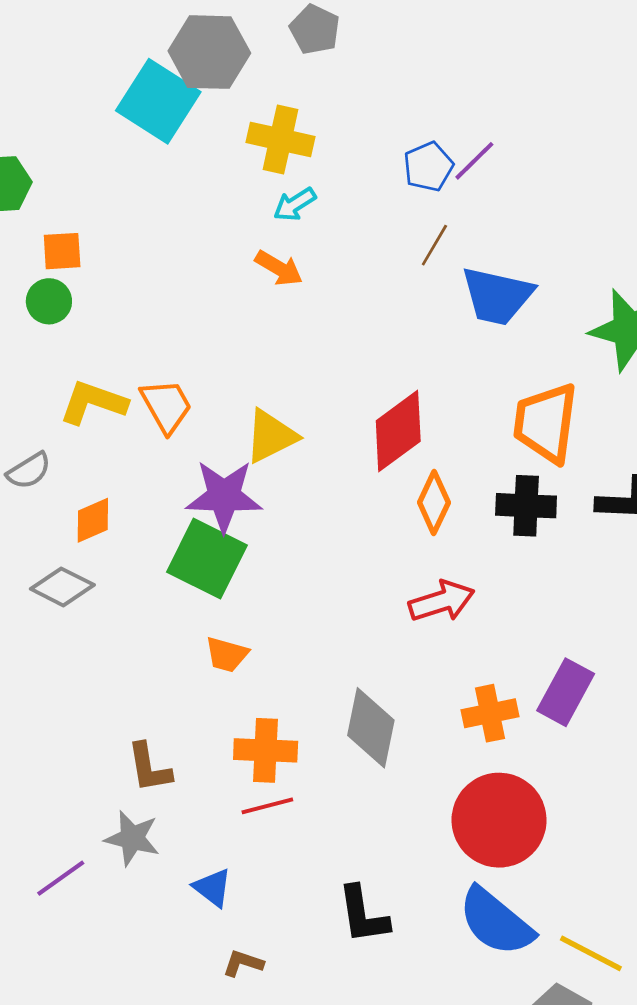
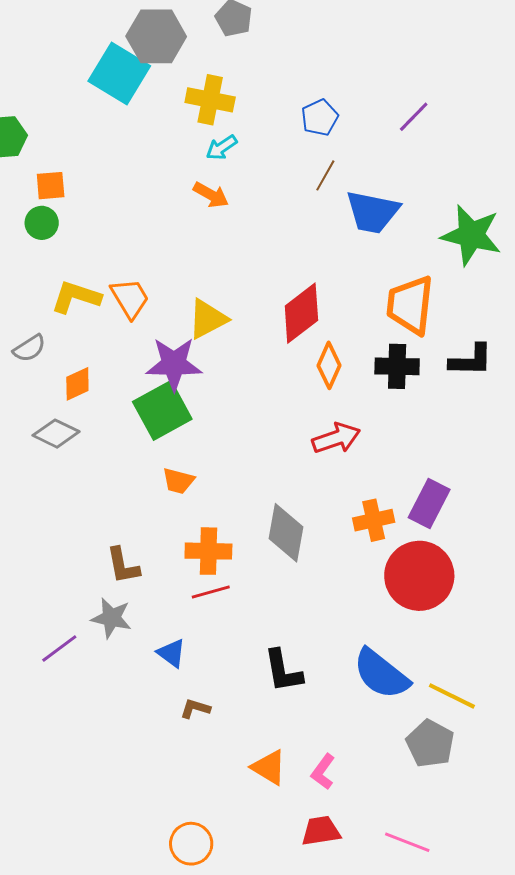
purple line: (474, 161) -> (414, 117), moved
green square: (207, 559) -> (162, 410), turned 36
red circle: (499, 820) -> (419, 576), moved

